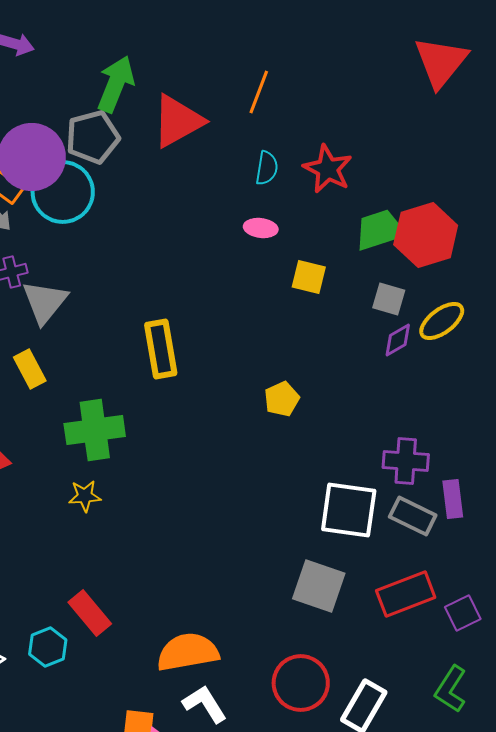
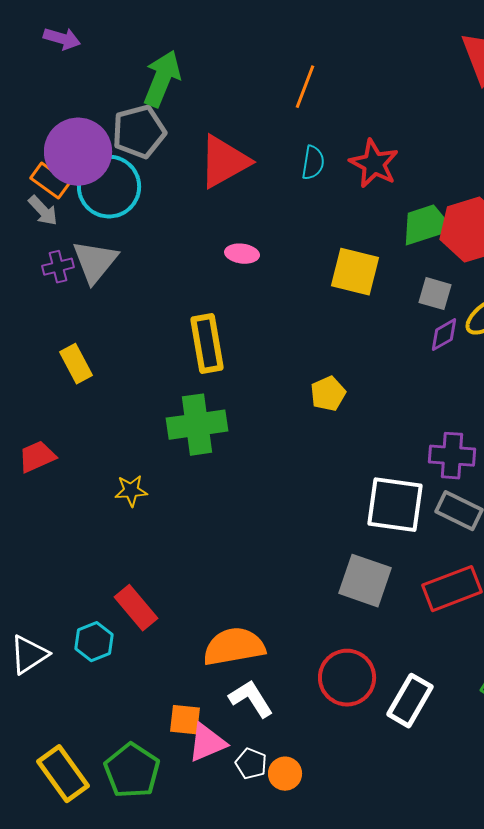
red triangle: (178, 121) -> (224, 162), moved
pink ellipse: (261, 228) -> (242, 254), moved
yellow square: (309, 277) -> (355, 272), size x1.4
gray triangle: (45, 302) -> (95, 262), moved
green cross: (95, 430) -> (197, 425), moved

